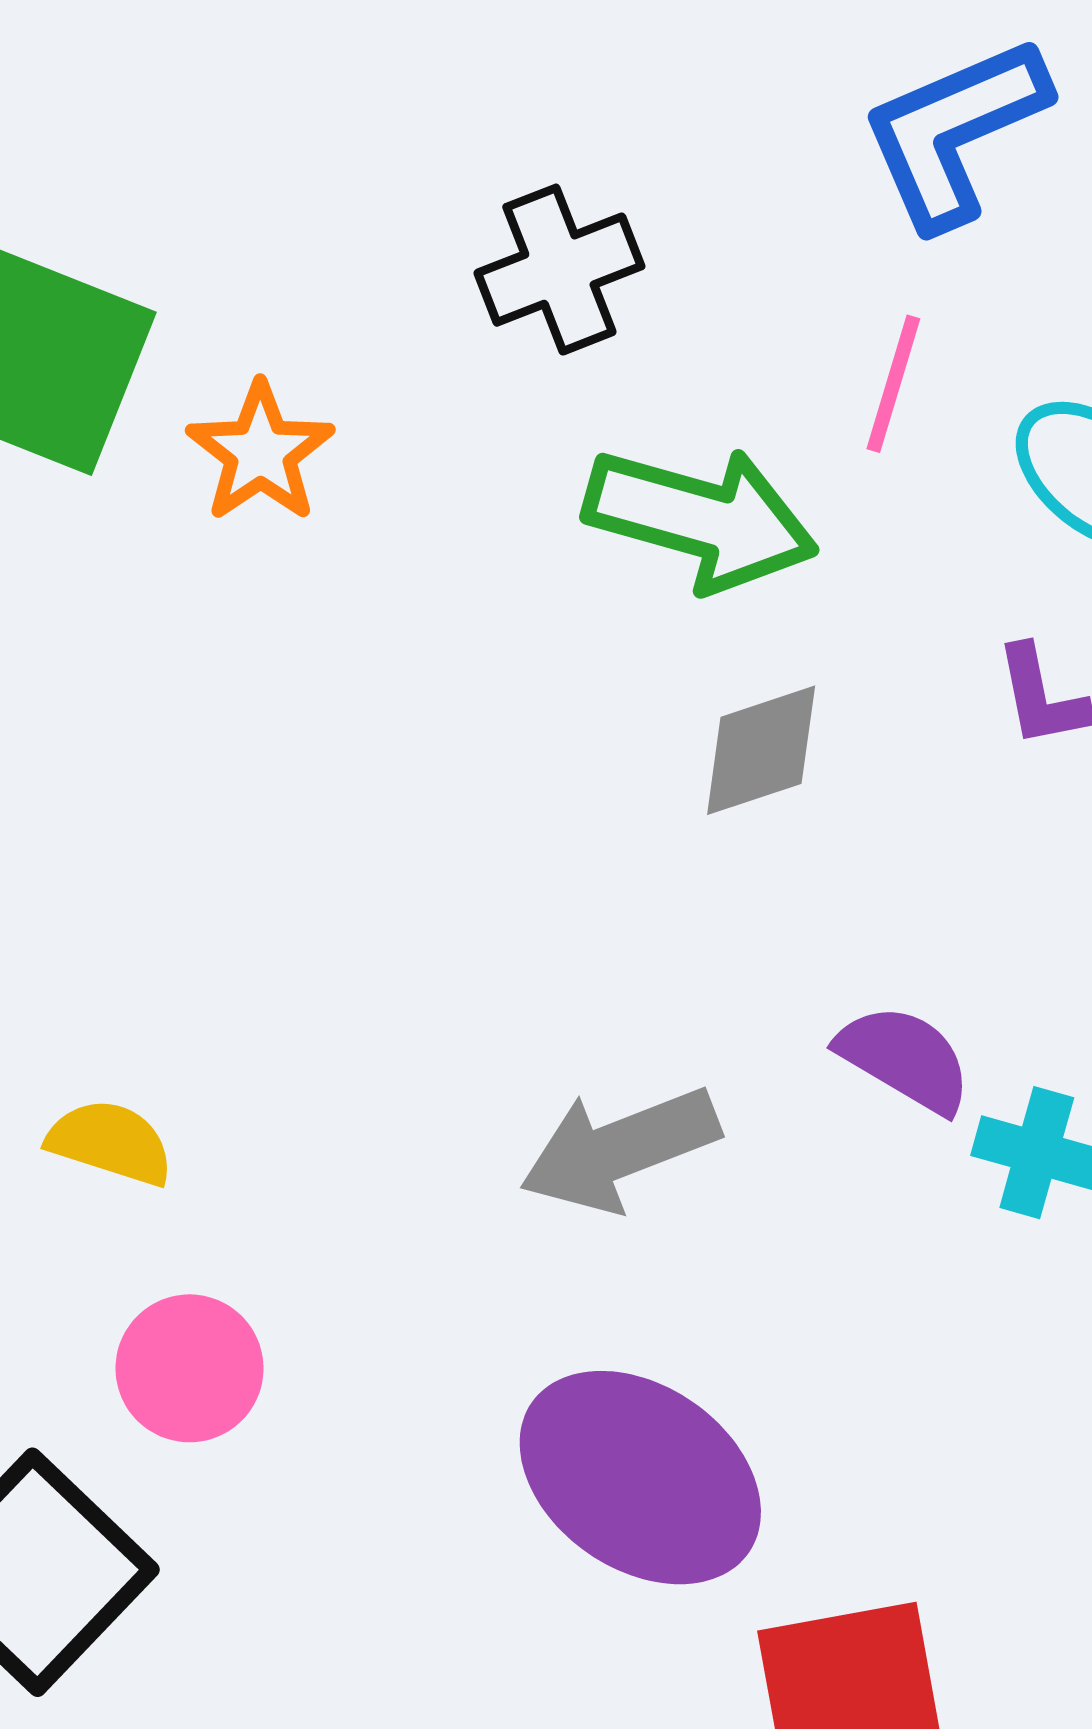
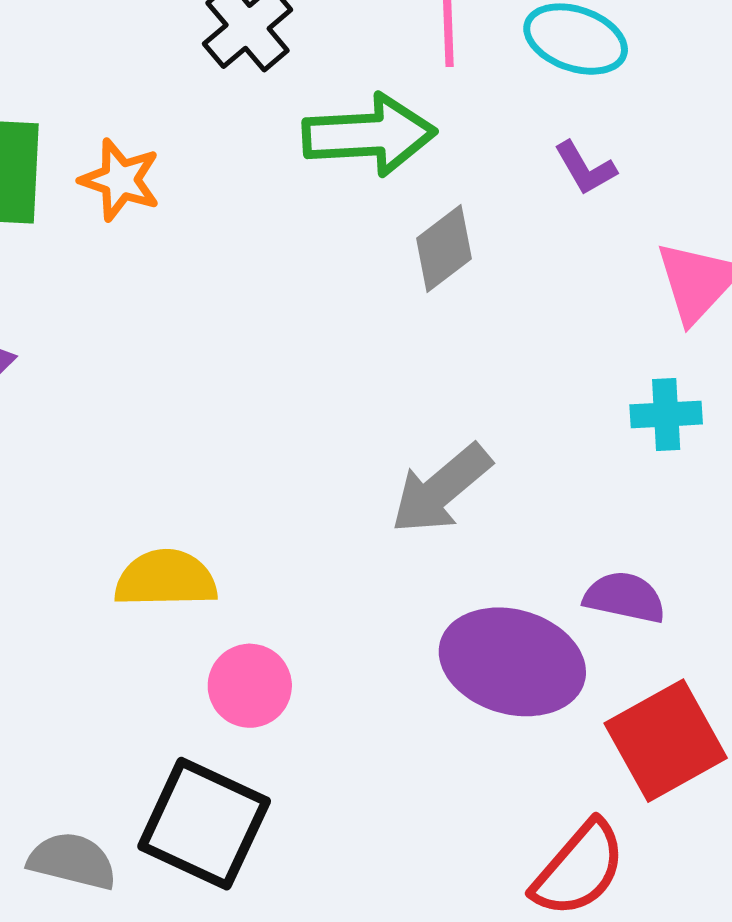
purple semicircle: (905, 1059) -> (625, 597), moved
yellow semicircle: (110, 1142) -> (166, 579), size x1.4

